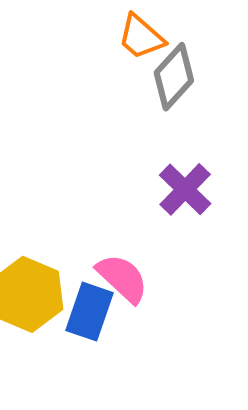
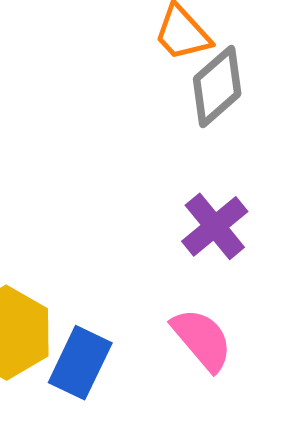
pink semicircle: (122, 278) -> (202, 339), moved

